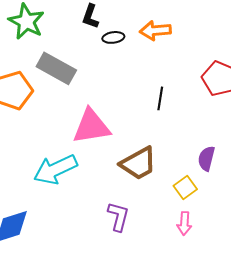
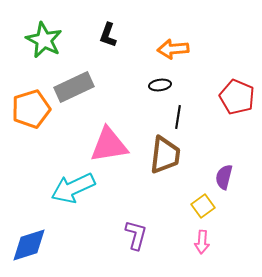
black ellipse: (113, 37) -> (160, 85), moved
gray rectangle: (56, 68) -> (74, 87), turned -54
brown trapezoid: (138, 163) -> (165, 155), moved, turned -54

